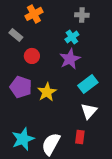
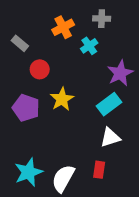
orange cross: (34, 14) -> (63, 27), moved
purple star: (70, 59) -> (120, 73), moved
yellow star: (47, 92) -> (62, 99), moved
white triangle: (89, 111) -> (110, 138), turned 30

